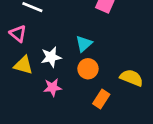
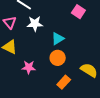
white star: (51, 57) -> (35, 24), moved

